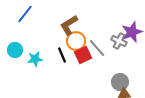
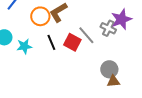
orange circle: (76, 41) -> (40, 16), moved
red square: (83, 55) -> (72, 42), turned -36

